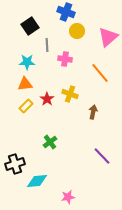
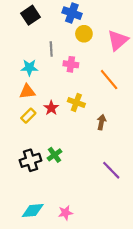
black square: (30, 26) -> (30, 15), moved
black cross: (15, 164) -> (30, 160), moved
cyan diamond: (37, 181) -> (33, 211), moved
pink star: (68, 197) -> (65, 213), moved

